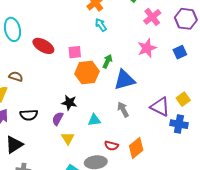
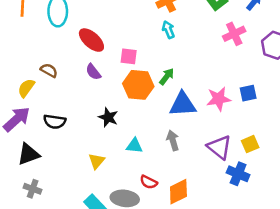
pink star: (147, 48) -> (219, 99), moved
blue square: (180, 52) -> (248, 93), moved
purple semicircle: (58, 119) -> (93, 72), moved, turned -80

